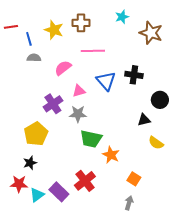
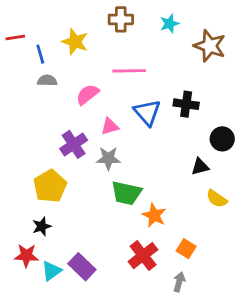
brown cross: (81, 23) -> (121, 19), moved
red cross: (85, 181) -> (143, 256), moved

